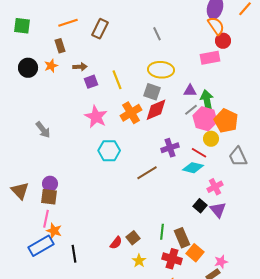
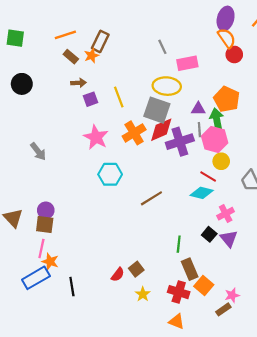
brown rectangle: (60, 46) -> (71, 57), moved, turned -32
pink rectangle: (210, 58) -> (187, 63), moved
orange star: (51, 66) -> (92, 56), moved
gray square: (152, 92) -> (157, 110), size x1.4
gray line: (191, 110) -> (199, 130), turned -56
orange pentagon: (226, 121) -> (227, 99), moved
purple cross: (170, 148) -> (180, 142), moved, size x1.4
green line: (162, 232) -> (179, 244), moved

